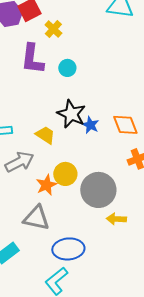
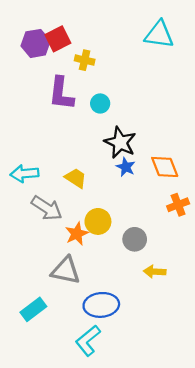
yellow cross: (53, 29) -> (85, 60), turned -30
black star: (71, 114) -> (120, 142), moved
gray arrow: (19, 162) -> (47, 208), turned 60
gray circle: (98, 190) -> (135, 239), size x0.6

